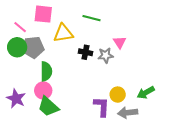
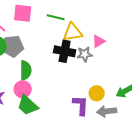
green line: (91, 18) -> (56, 17), moved
yellow triangle: (63, 33) -> (73, 32), moved
pink triangle: (120, 42) -> (99, 41), turned 32
black cross: (85, 52) -> (65, 51), size x1.5

